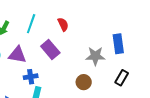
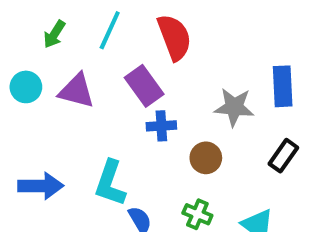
red semicircle: (63, 24) -> (174, 37), size x1.6
blue cross: (31, 77) -> (161, 126), moved

